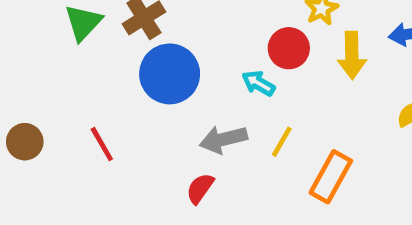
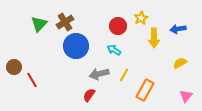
red circle: (289, 48) -> (118, 26), moved
brown circle: (25, 142) -> (14, 67), moved
red line: (102, 144) -> (32, 80), moved

